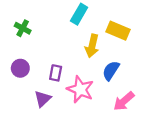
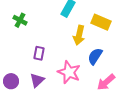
purple circle: (20, 68) -> (11, 81), moved
purple rectangle: (56, 73) -> (39, 53), moved

